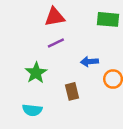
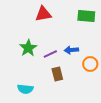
purple line: (56, 43) -> (50, 54), moved
green star: (36, 73) -> (28, 48), moved

